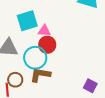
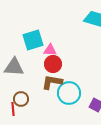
cyan circle: (35, 58) -> (69, 93), moved
brown L-shape: (40, 75) -> (52, 82), moved

